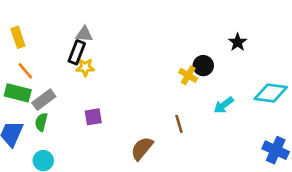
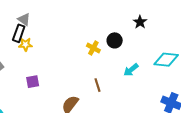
gray triangle: (84, 34) -> (24, 19), turned 32
yellow cross: (188, 75) -> (93, 48), moved

